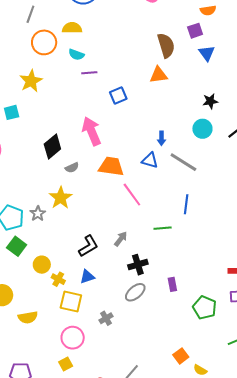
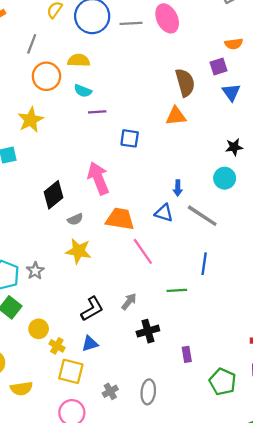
blue square: (118, 96) -> (130, 138), turned 30
yellow star: (61, 198) -> (78, 251), moved, turned -30
gray ellipse: (135, 292) -> (148, 392), moved, turned -45

